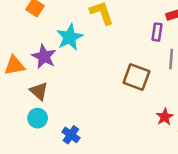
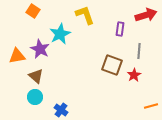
purple rectangle: (157, 32) -> (120, 29), moved
red star: (165, 117) -> (134, 75), moved

